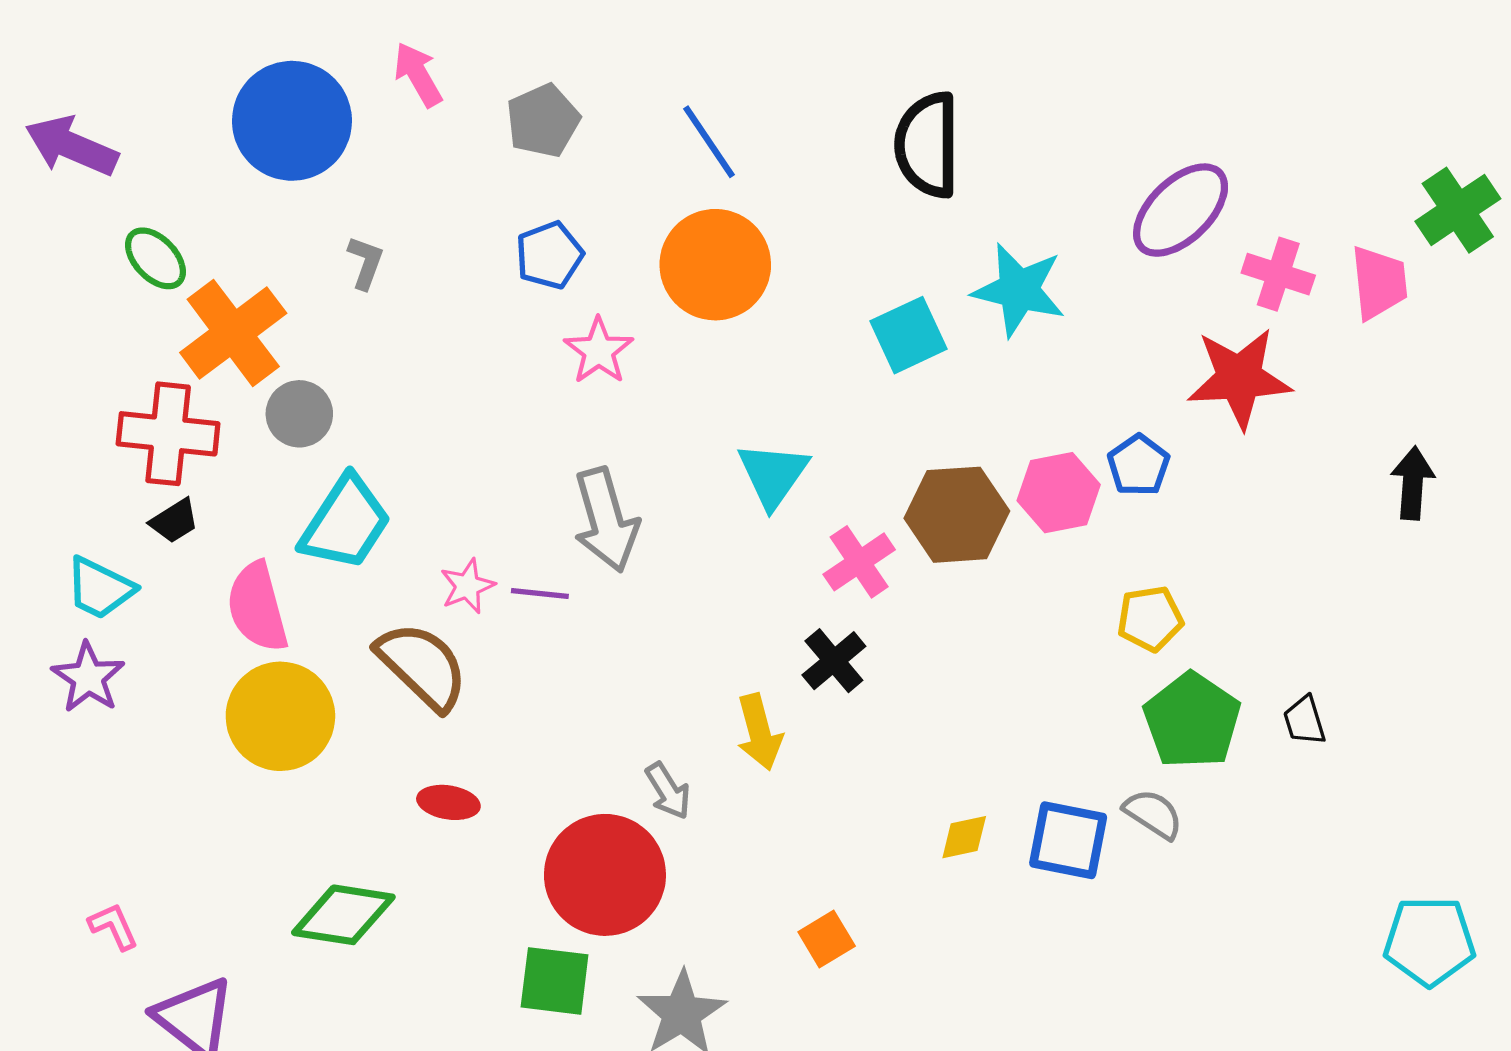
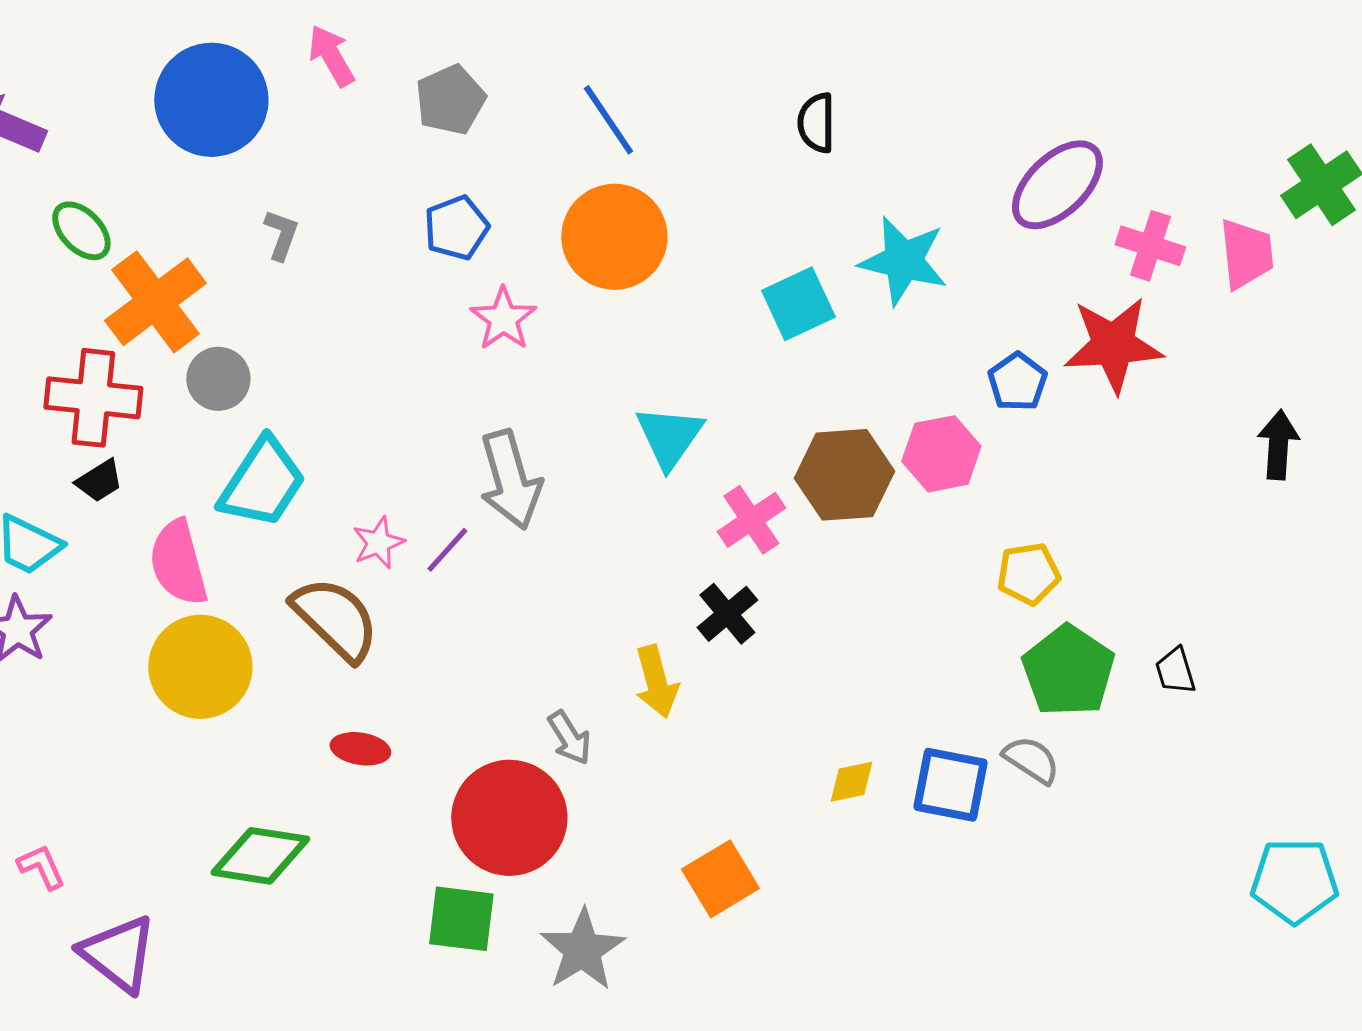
black semicircle: (927, 145) -> (816, 123), size x0.6
blue pentagon: (1139, 465) -> (1017, 382), moved
purple line: (540, 593) -> (447, 550), turned -54
orange square: (827, 939) -> (720, 879), size x1.4

